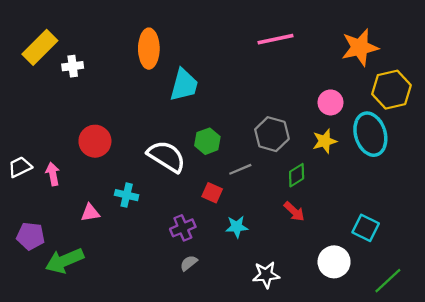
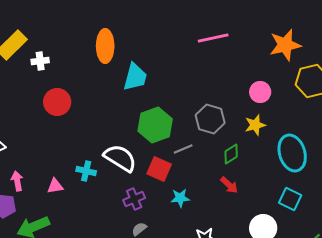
cyan ellipse: (370, 134) -> (292, 153), moved
red circle: (95, 141) -> (57, 102), moved
green hexagon: (207, 141) -> (155, 125), size x1.6
white semicircle: (166, 156) -> (120, 158), moved
pink arrow: (53, 174) -> (17, 181), moved
red square: (212, 193) -> (159, 169), size x1.4

